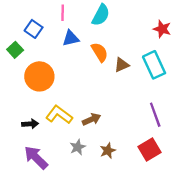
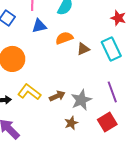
orange semicircle: (100, 52) -> (64, 38), turned -78
gray star: (78, 147) -> (81, 100), moved, size x1.5

